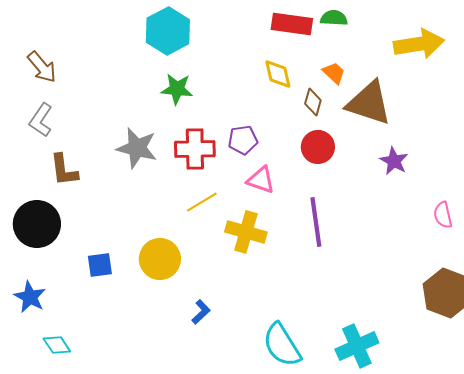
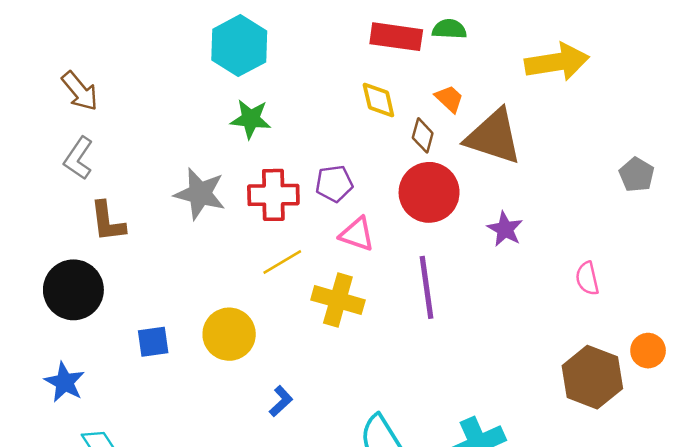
red circle: (318, 147) -> (429, 192), size x1.4
purple star: (394, 161) -> (505, 229), moved

